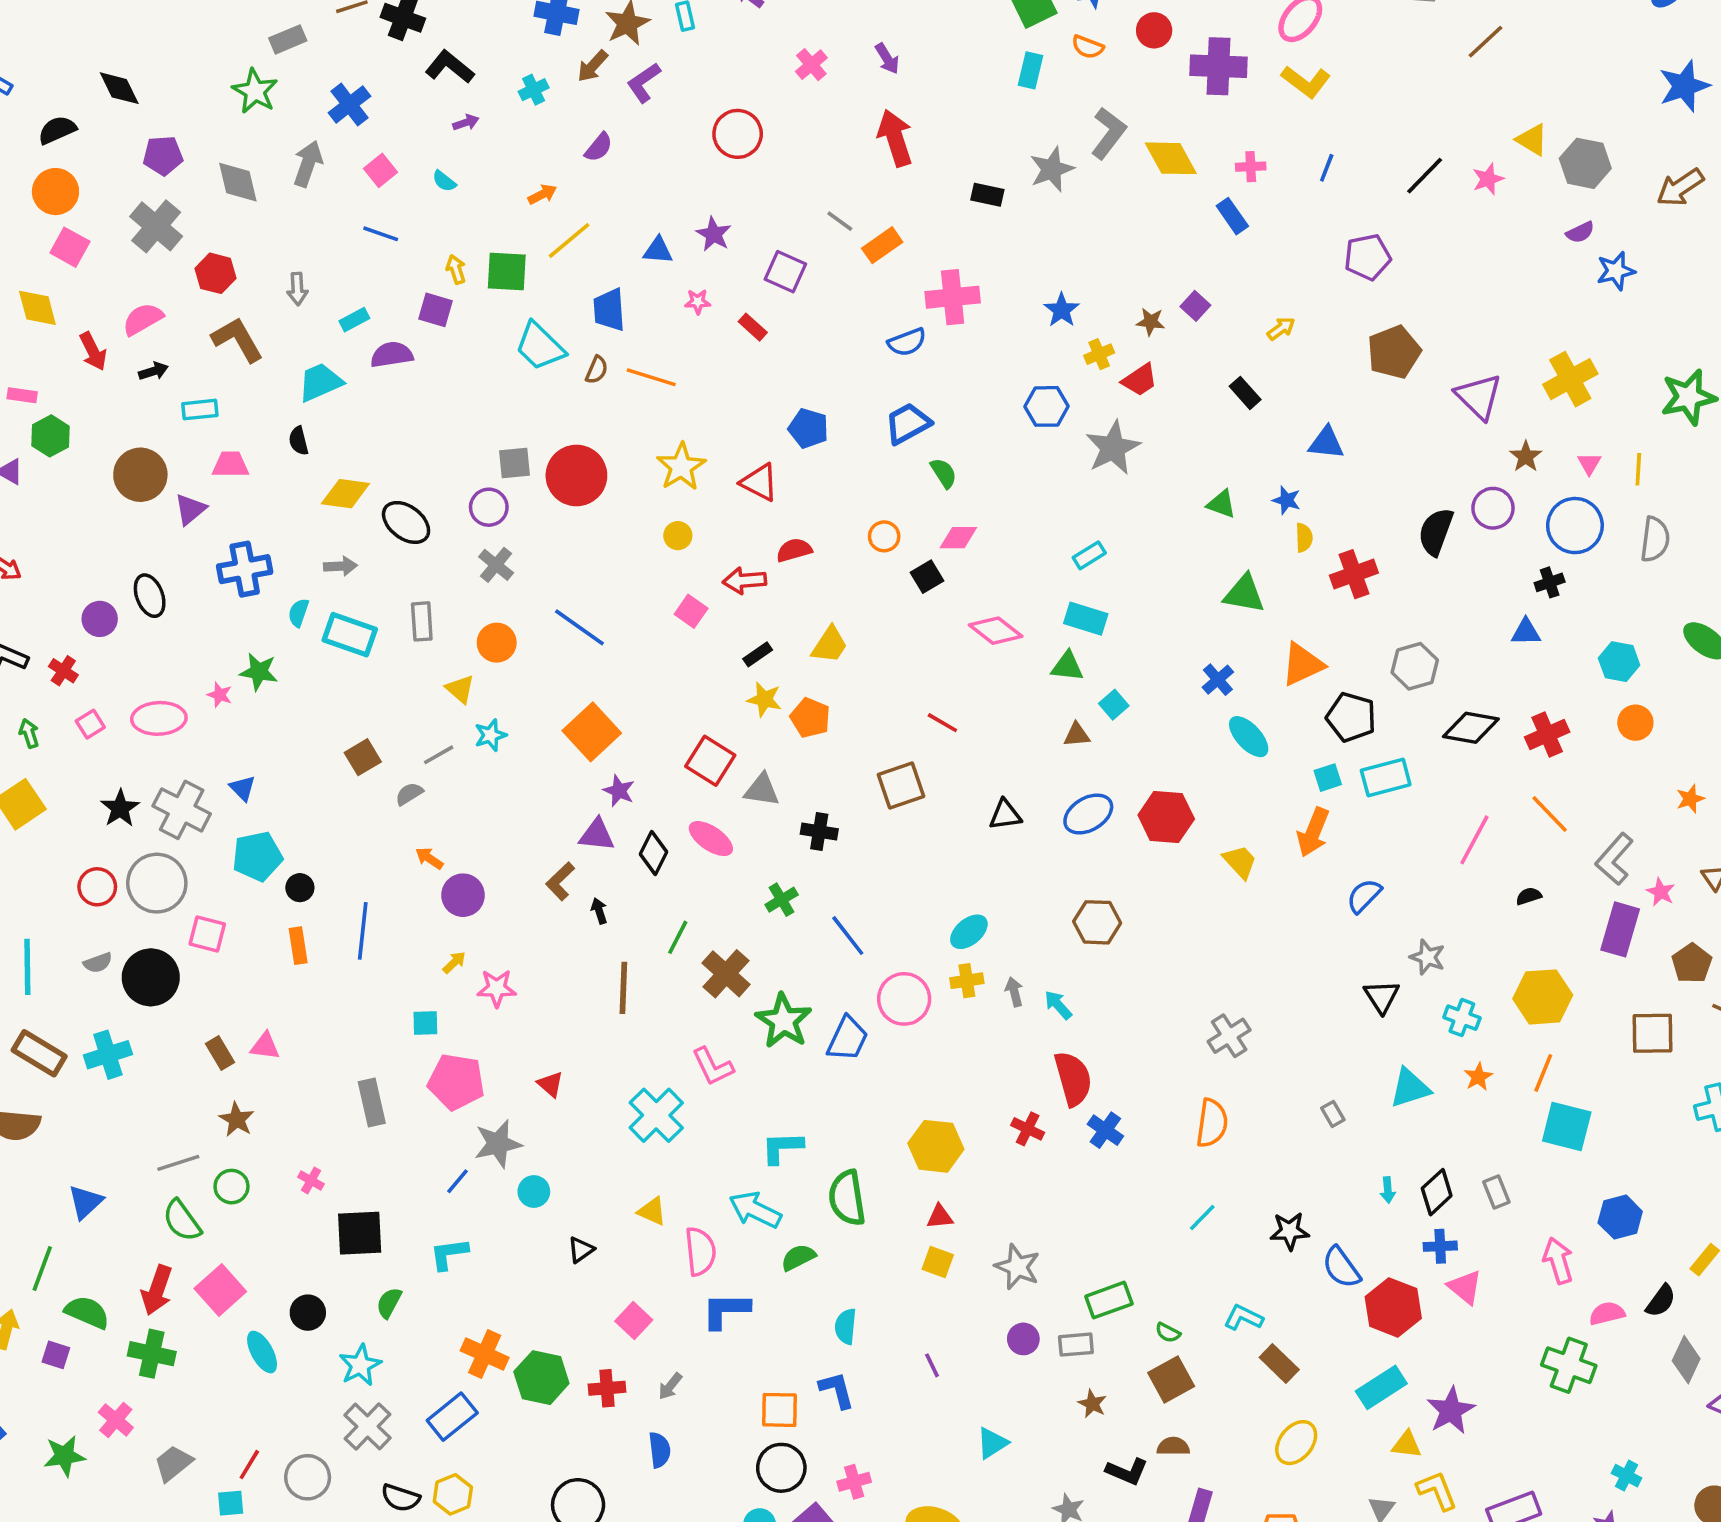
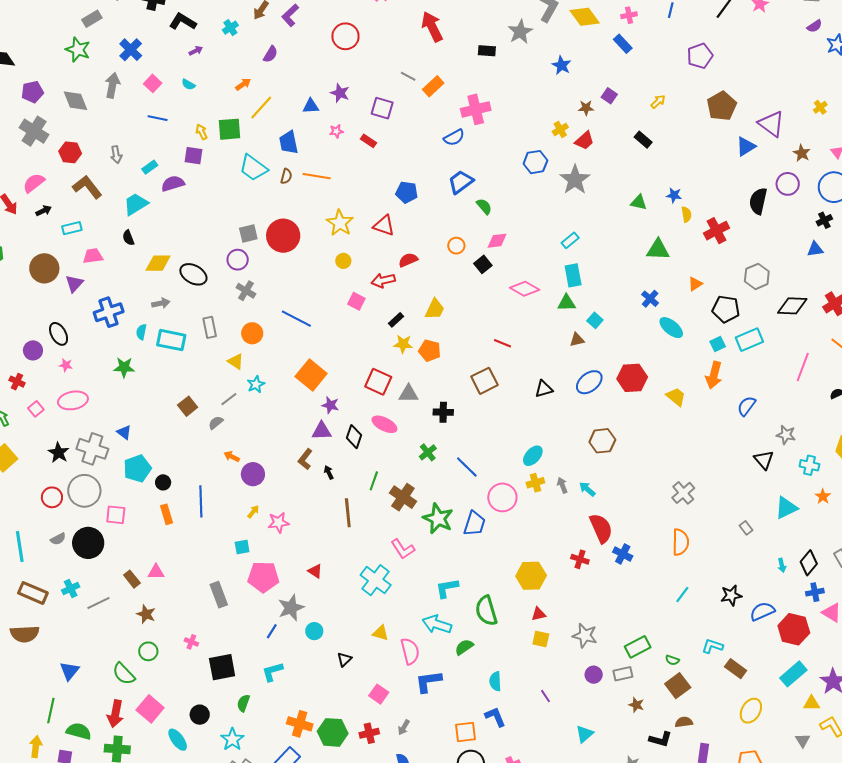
blue star: (1062, 310) -> (561, 65), moved
yellow cross: (1570, 379) -> (820, 107), size x0.5
blue triangle: (1326, 443) -> (746, 146), moved, turned -30
cyan rectangle: (1086, 619) -> (573, 275), turned 70
orange triangle: (1302, 664) -> (695, 284), size x0.6
pink star: (220, 695) -> (66, 365), moved
cyan cross: (108, 1055) -> (71, 589), size x0.7
gray line: (178, 1163) -> (98, 603), moved
blue semicircle: (1341, 1267) -> (762, 611), turned 110

